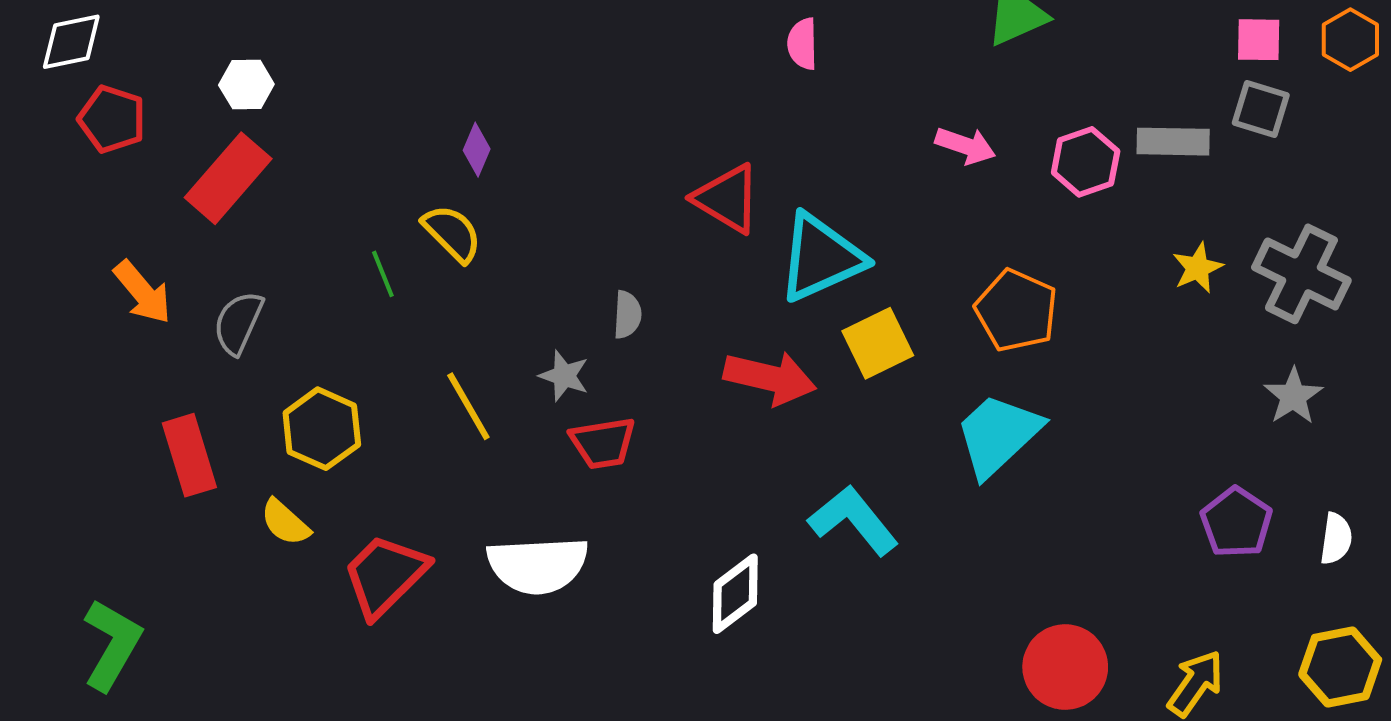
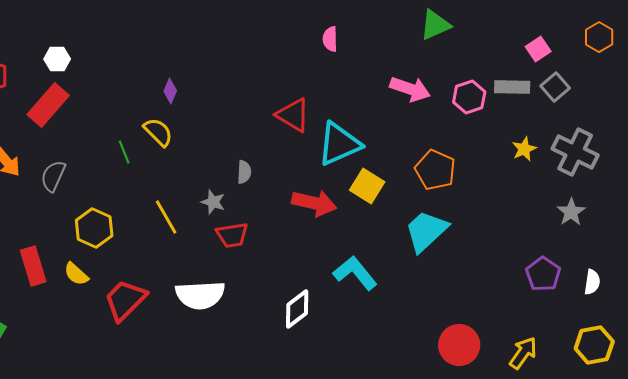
pink square: (1259, 40) -> (538, 49), moved, turned -35
gray square: (1261, 109) -> (555, 87), moved, turned 32
pink arrow: (965, 146) -> (410, 89), size x1.4
yellow square: (878, 343) -> (367, 186), turned -32
red rectangle: (189, 455) -> (33, 266), moved

